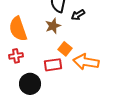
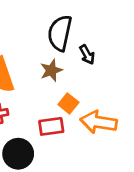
black arrow: (78, 15) -> (87, 55), turned -88

